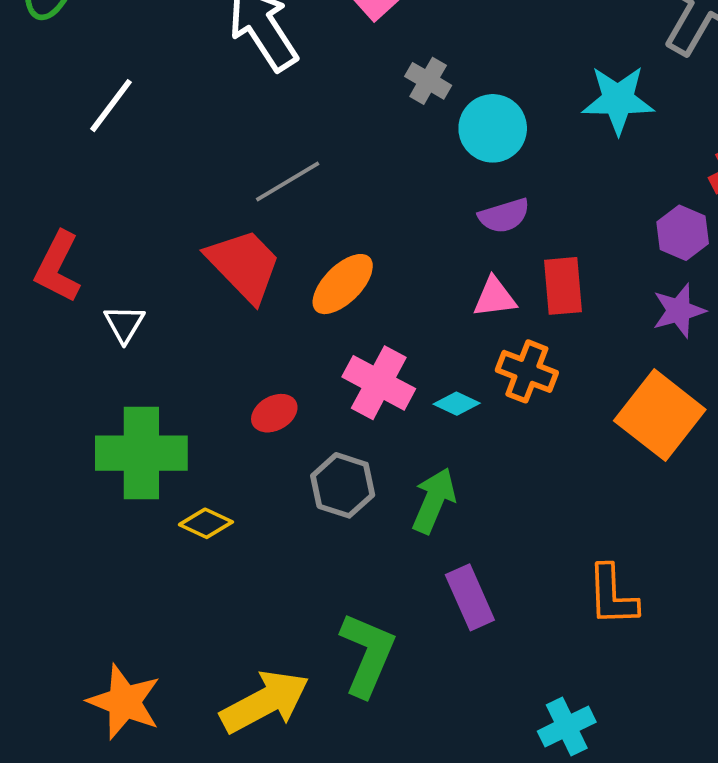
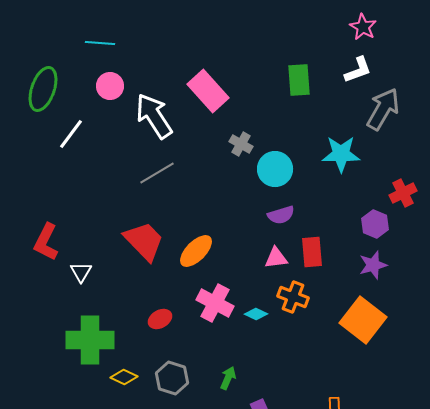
white line: (111, 106) -> (71, 134), moved
gray line: (288, 181) -> (157, 173), moved
gray hexagon: (343, 485) -> (172, 378), moved
green arrow: (434, 501) -> (228, 378), moved, size x0.7

